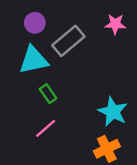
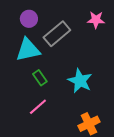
cyan star: (113, 112) -> (80, 81), moved

